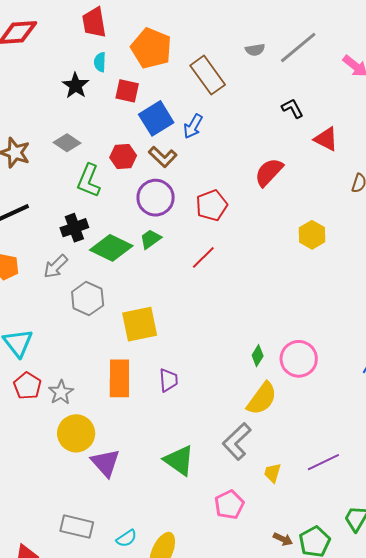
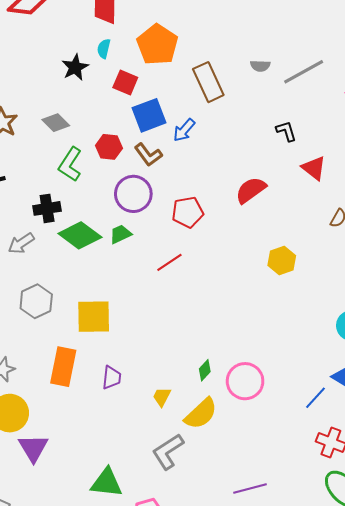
gray hexagon: (88, 299) -> (36, 301), moved
green triangle: (179, 460) -> (107, 483), moved, turned -40
yellow trapezoid: (273, 473) -> (162, 397), moved

